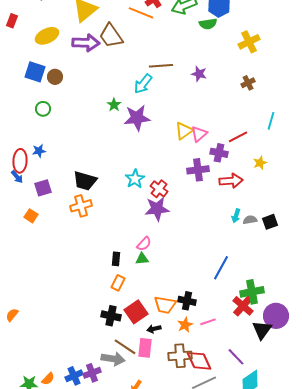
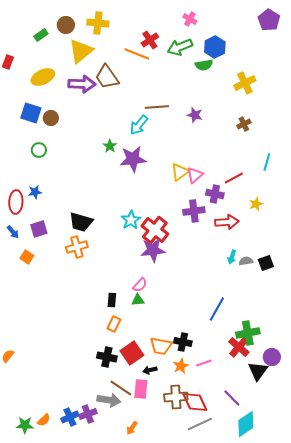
blue arrow: (17, 177) -> (13, 232), moved
red cross: (159, 189) -> (155, 230), size x1.5
purple circle: (276, 316) -> (272, 357), size x0.7

